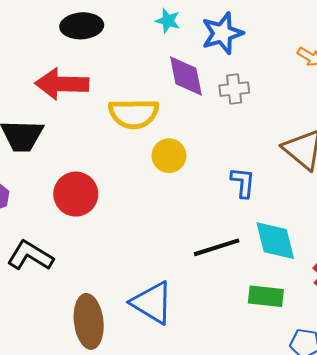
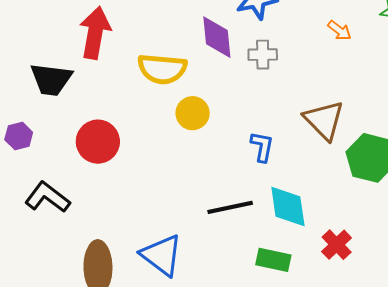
red arrow: (62, 84) -> (95, 33), turned 93

